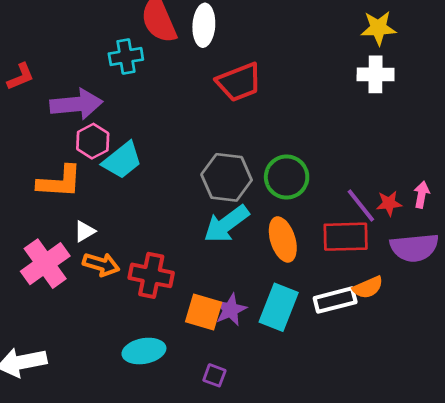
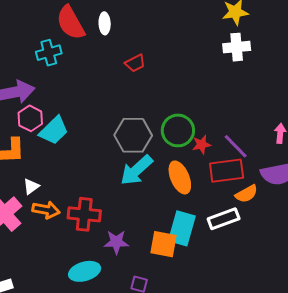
white ellipse: (204, 25) -> (105, 23), size x0.7
red trapezoid: (239, 82) -> (135, 63), size x0.6
red star: (389, 203) -> (202, 145), moved
orange semicircle: (368, 287) -> (247, 194), moved
purple star: (230, 310) -> (116, 242), moved, turned 30
orange square: (204, 312) -> (163, 244), moved

